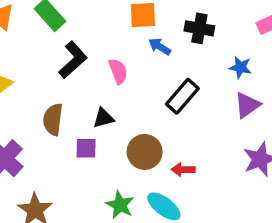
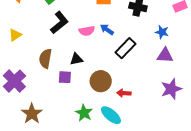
blue arrow: (160, 47) -> (107, 30), moved
pink semicircle: (118, 71) -> (87, 31), turned 98
purple triangle: (247, 105) -> (165, 55), turned 36

